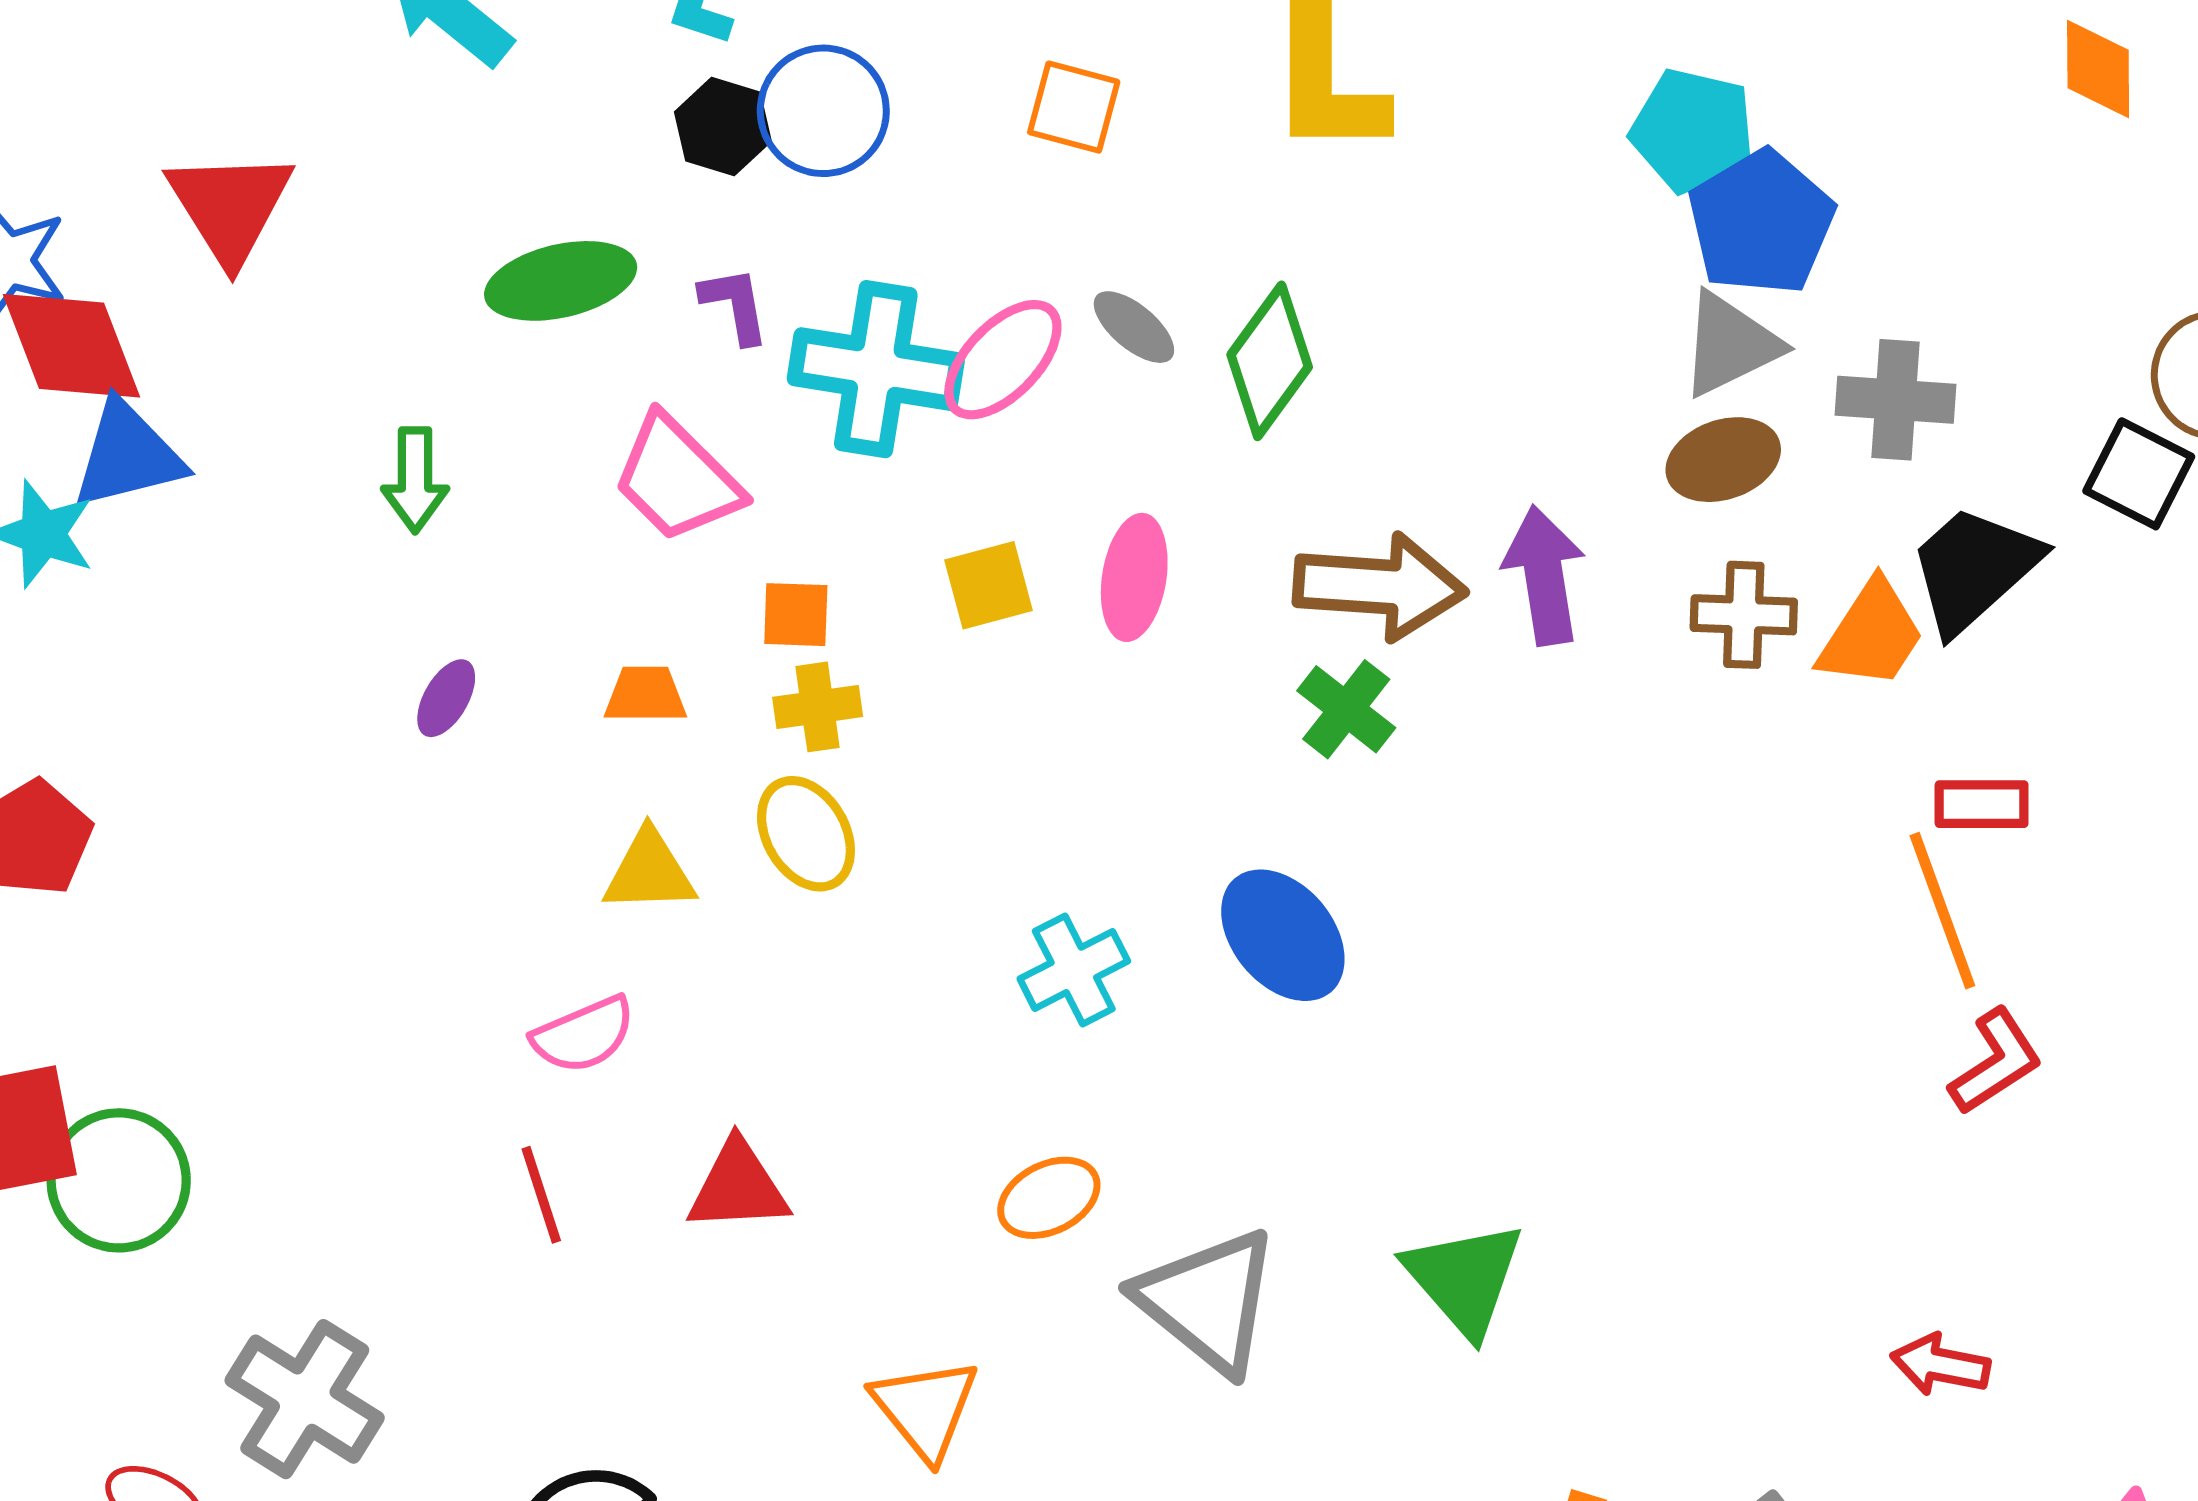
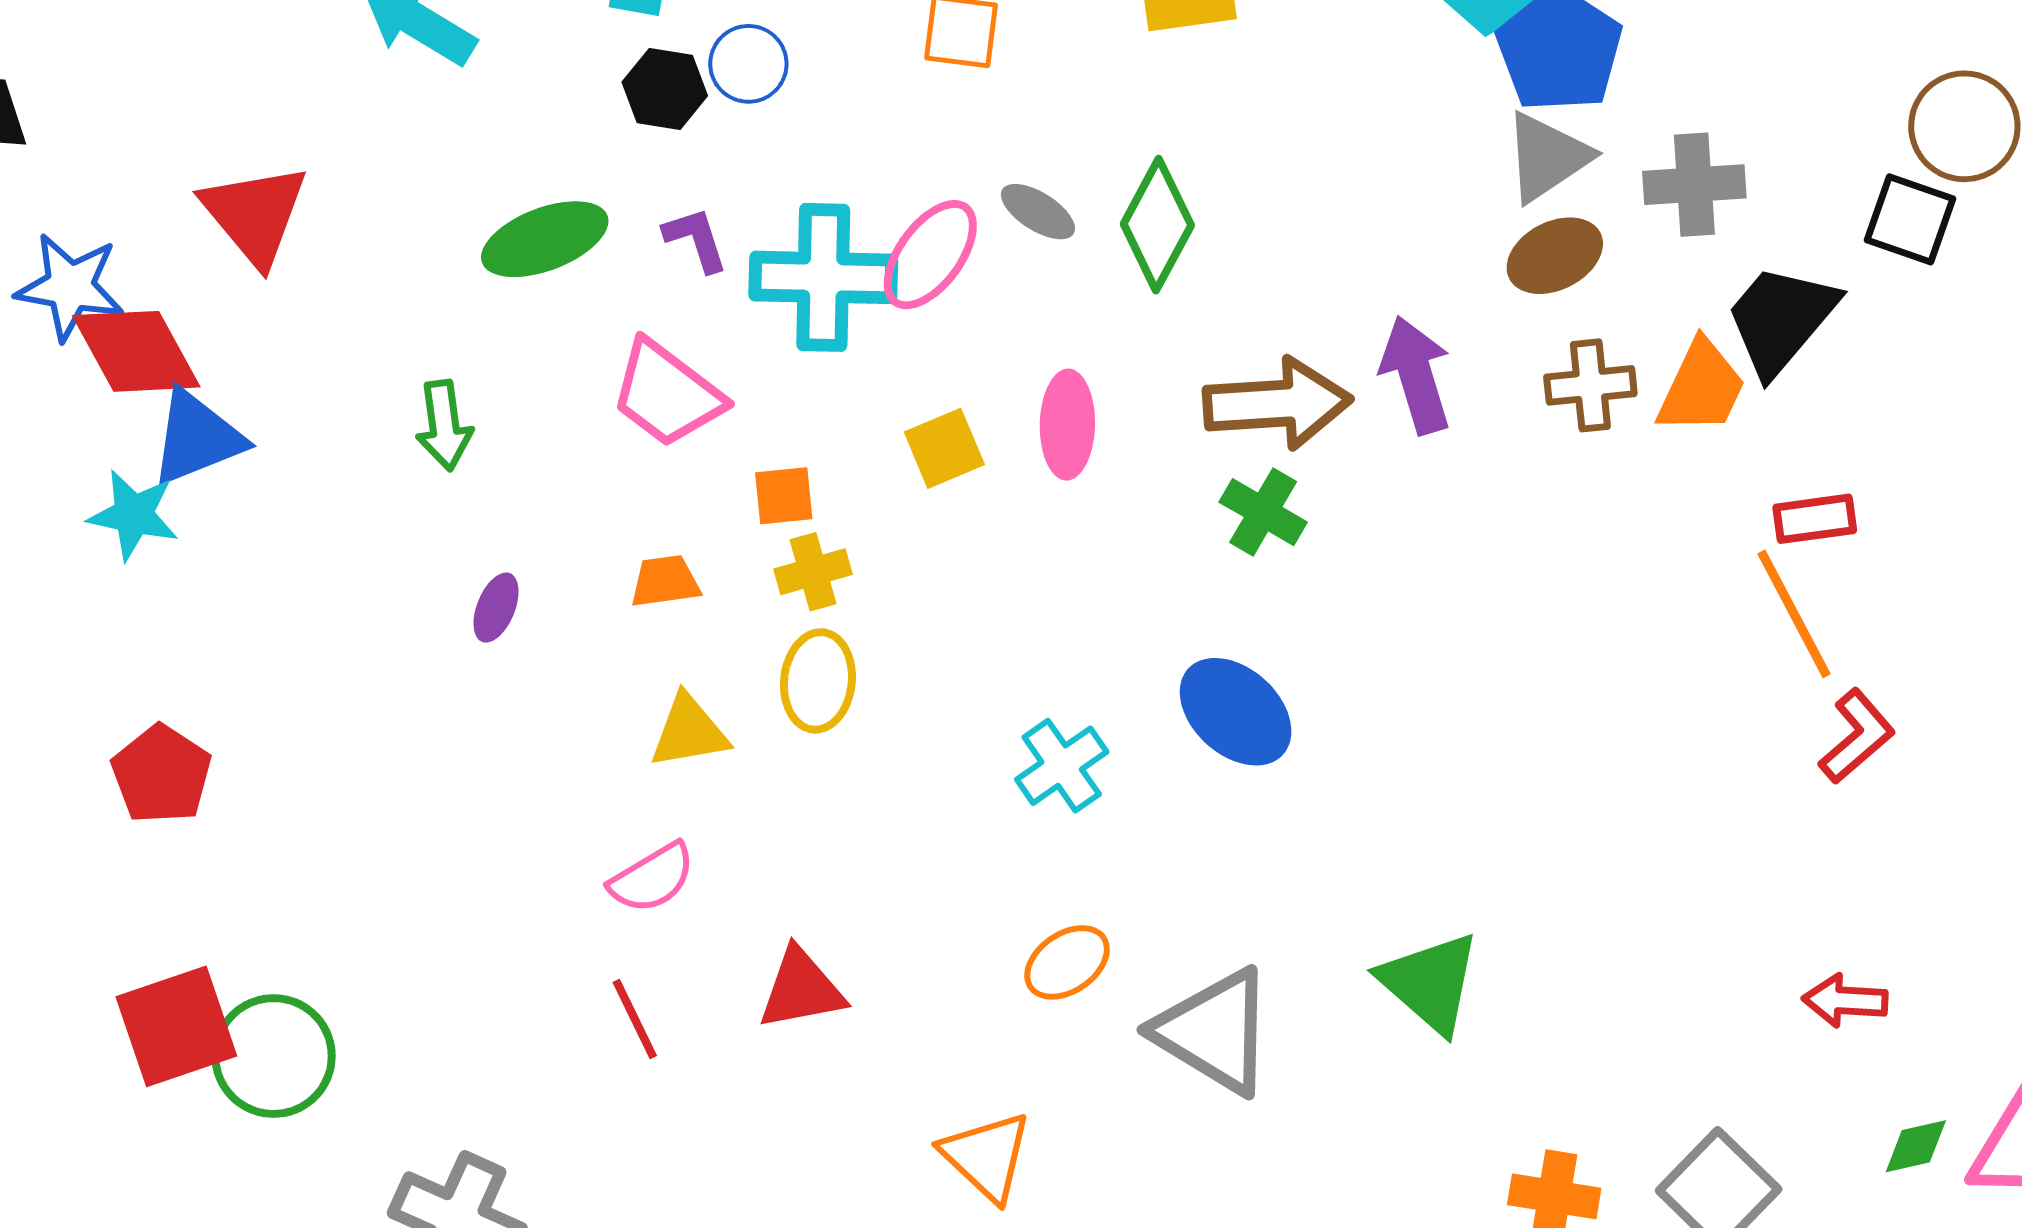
blue circle: (823, 111) -> (748, 64), size x0.7
yellow ellipse: (806, 834) -> (818, 681), turned 44

